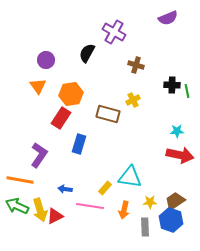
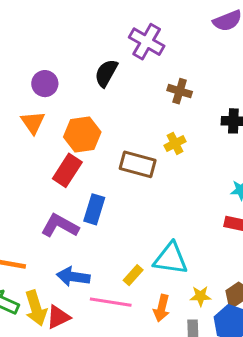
purple L-shape: (39, 155) -> (60, 226), moved, turned -95
blue arrow: (65, 189) -> (73, 277), size x1.5

